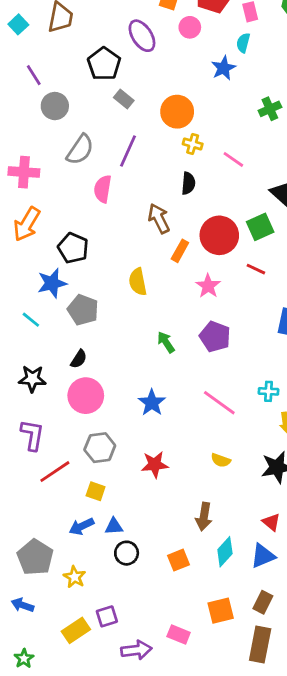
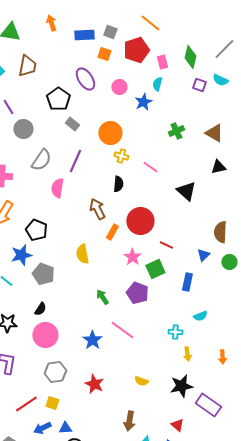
pink circle: (190, 27) -> (119, 87), moved
green square: (260, 227) -> (155, 269), moved
pink line: (219, 403) -> (122, 330), moved
red star: (155, 464) -> (94, 384), turned 30
red line: (55, 472) -> (26, 404), moved

